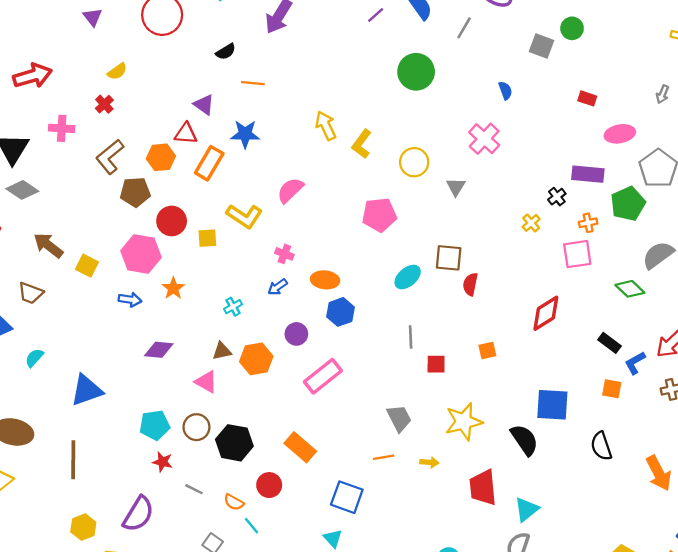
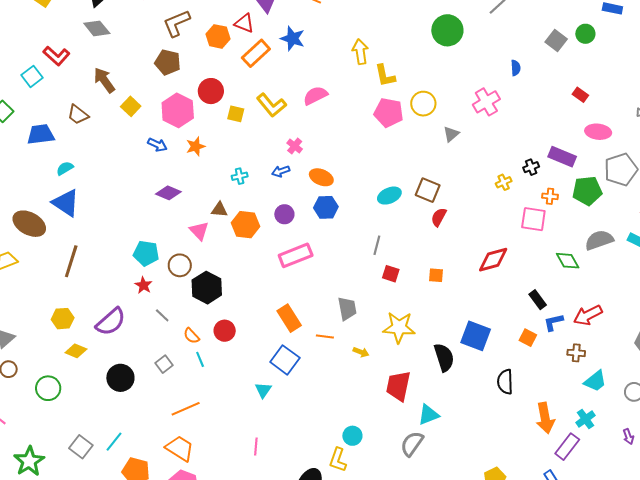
yellow L-shape: (362, 144) -> (385, 76), turned -65
brown pentagon: (135, 192) -> (168, 62), moved
pink pentagon: (379, 215) -> (389, 113), moved
blue triangle: (87, 390) -> (66, 203), moved, turned 36
orange rectangle: (300, 447) -> (289, 318), moved

